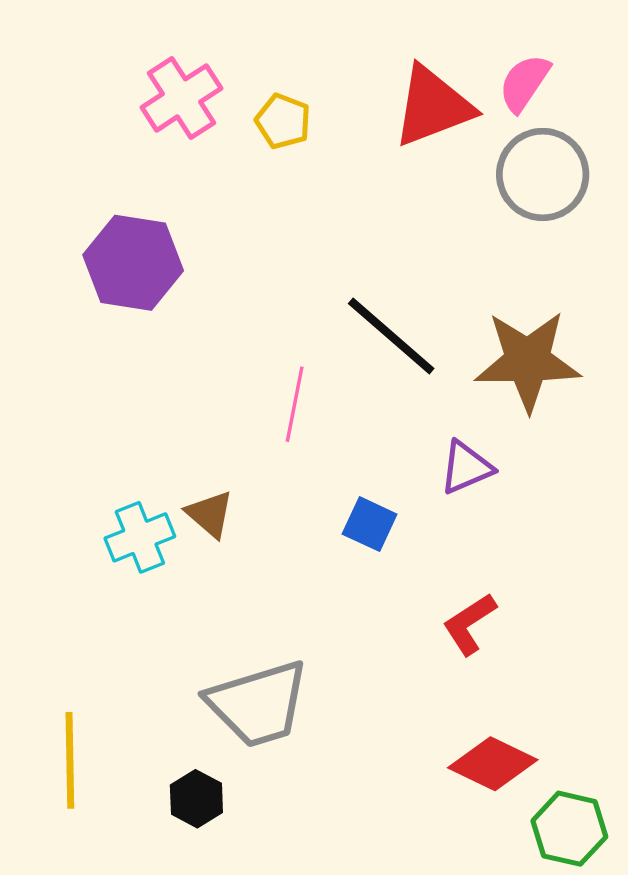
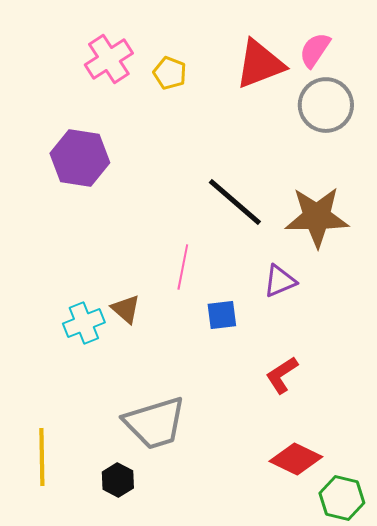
pink line: (295, 404) -> (183, 267), moved
blue square: (370, 524) -> (222, 315), turned -32

